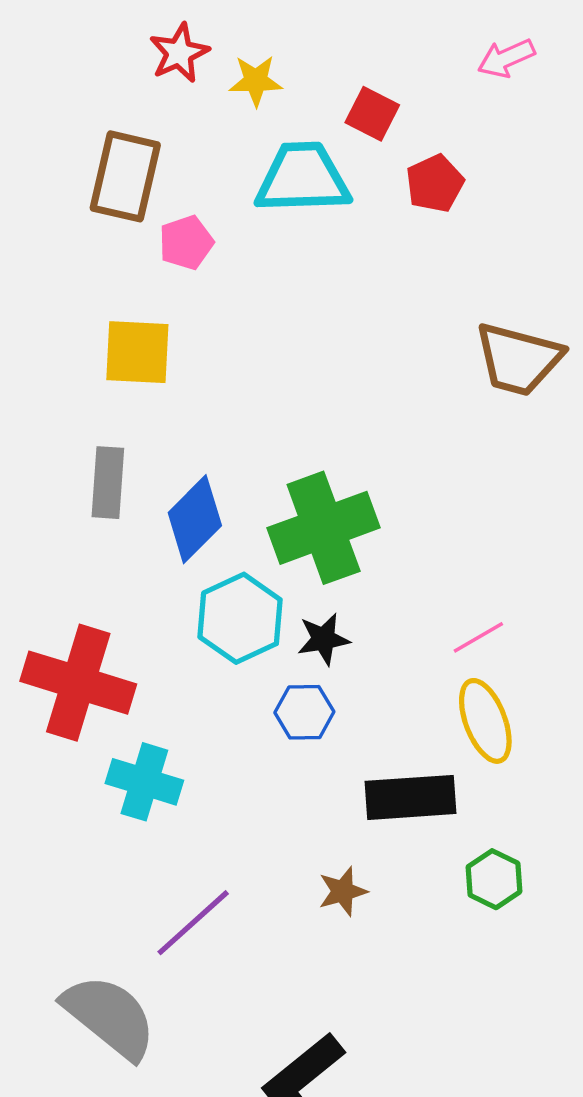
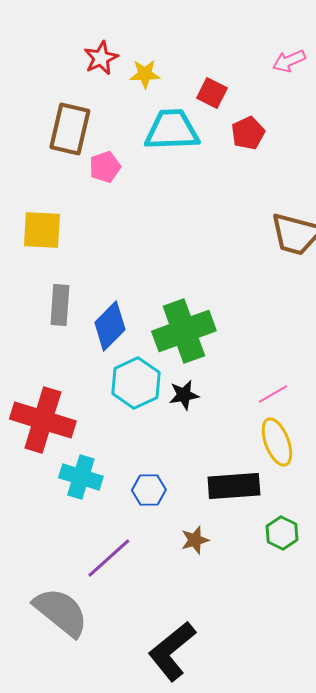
yellow square: (137, 352) -> (42, 230), moved
blue hexagon: (304, 712) -> (149, 490), moved

